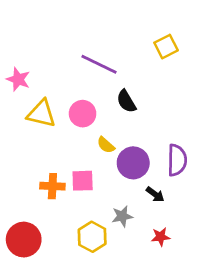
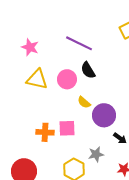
pink star: (18, 79) -> (30, 47), moved
black semicircle: (126, 101) -> (88, 70), moved

